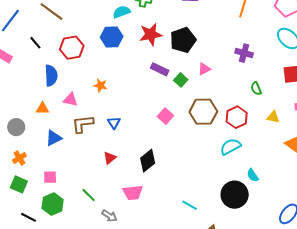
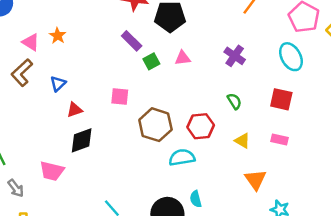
green semicircle: (256, 89) -> (234, 101), turned 152
pink triangle: (70, 100) -> (31, 42), moved
brown hexagon: (203, 112) -> (155, 125), moved
pink square: (165, 116) -> (120, 97), turned 35
brown L-shape: (83, 124) -> (22, 73), turned -55
red triangle: (110, 158) -> (74, 110), moved

